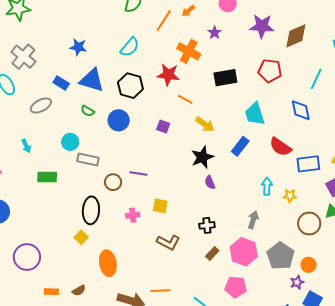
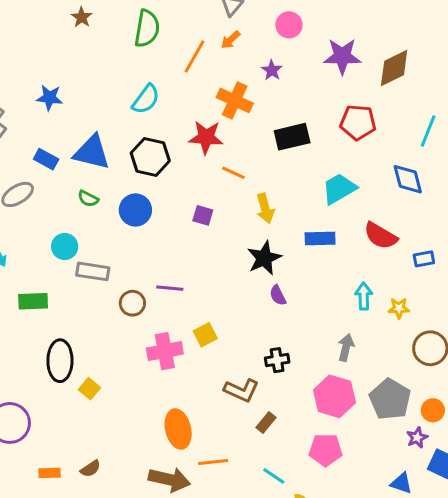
blue star: (78, 47) -> (49, 98), moved
cyan trapezoid: (255, 114) -> (339, 189), turned 80
yellow arrow: (205, 124) -> (265, 208), turned 42
blue rectangle: (240, 146) -> (320, 238), turned 54
blue rectangle: (308, 164) -> (424, 259), size x0.6
yellow square: (160, 206) -> (205, 335), turned -35
black ellipse: (91, 210) -> (60, 361), moved
pink cross: (133, 215) -> (165, 351), size x1.6
brown L-shape: (168, 242) -> (241, 390), moved
brown rectangle: (212, 253) -> (266, 422), moved
orange ellipse: (108, 263) -> (178, 429), moved

